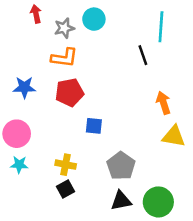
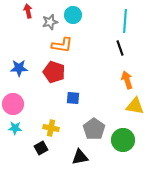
black line: (143, 55) -> (120, 48), moved
orange L-shape: (64, 58) -> (62, 45), moved
red pentagon: (69, 92) -> (54, 72), turned 30
black square: (66, 189) -> (41, 148), moved
black triangle: (121, 201) -> (80, 157), moved
green circle: (158, 202) -> (123, 140), moved

